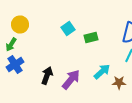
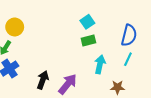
cyan square: (68, 28) -> (87, 22), moved
cyan arrow: (102, 72) -> (100, 64), moved, turned -36

